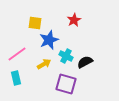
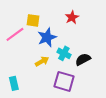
pink line: (17, 54) -> (15, 34), moved
cyan rectangle: (16, 78) -> (14, 83), moved

